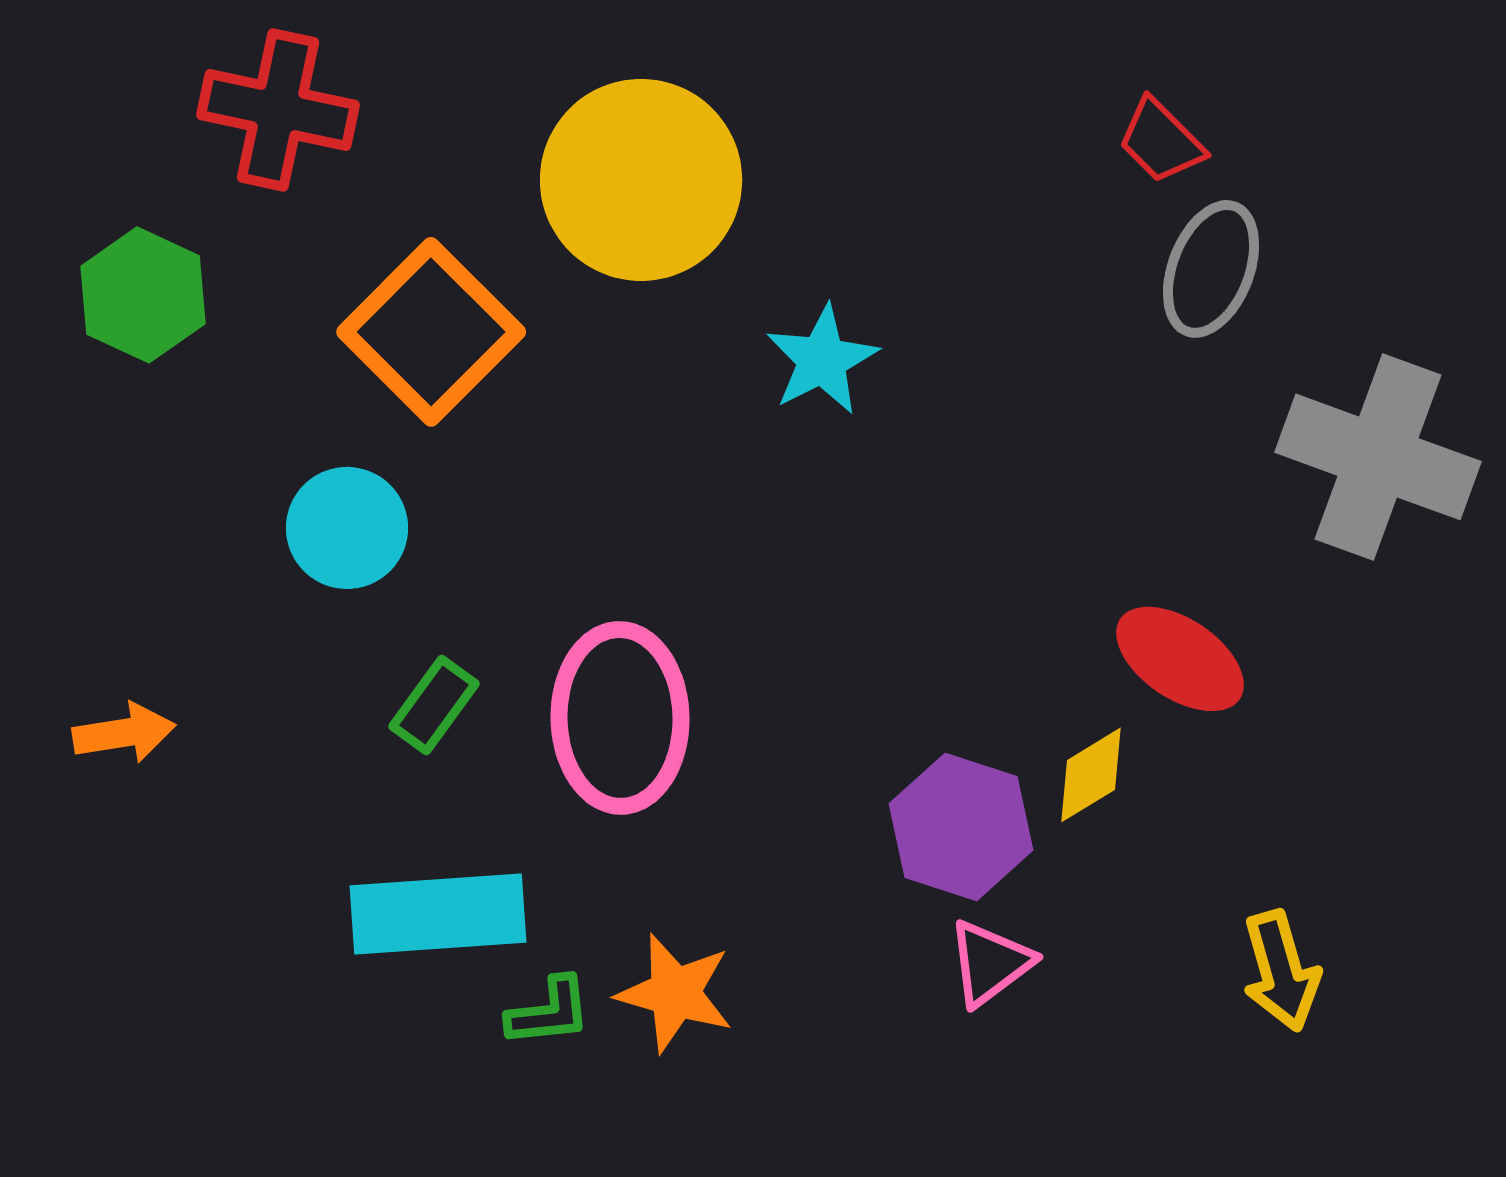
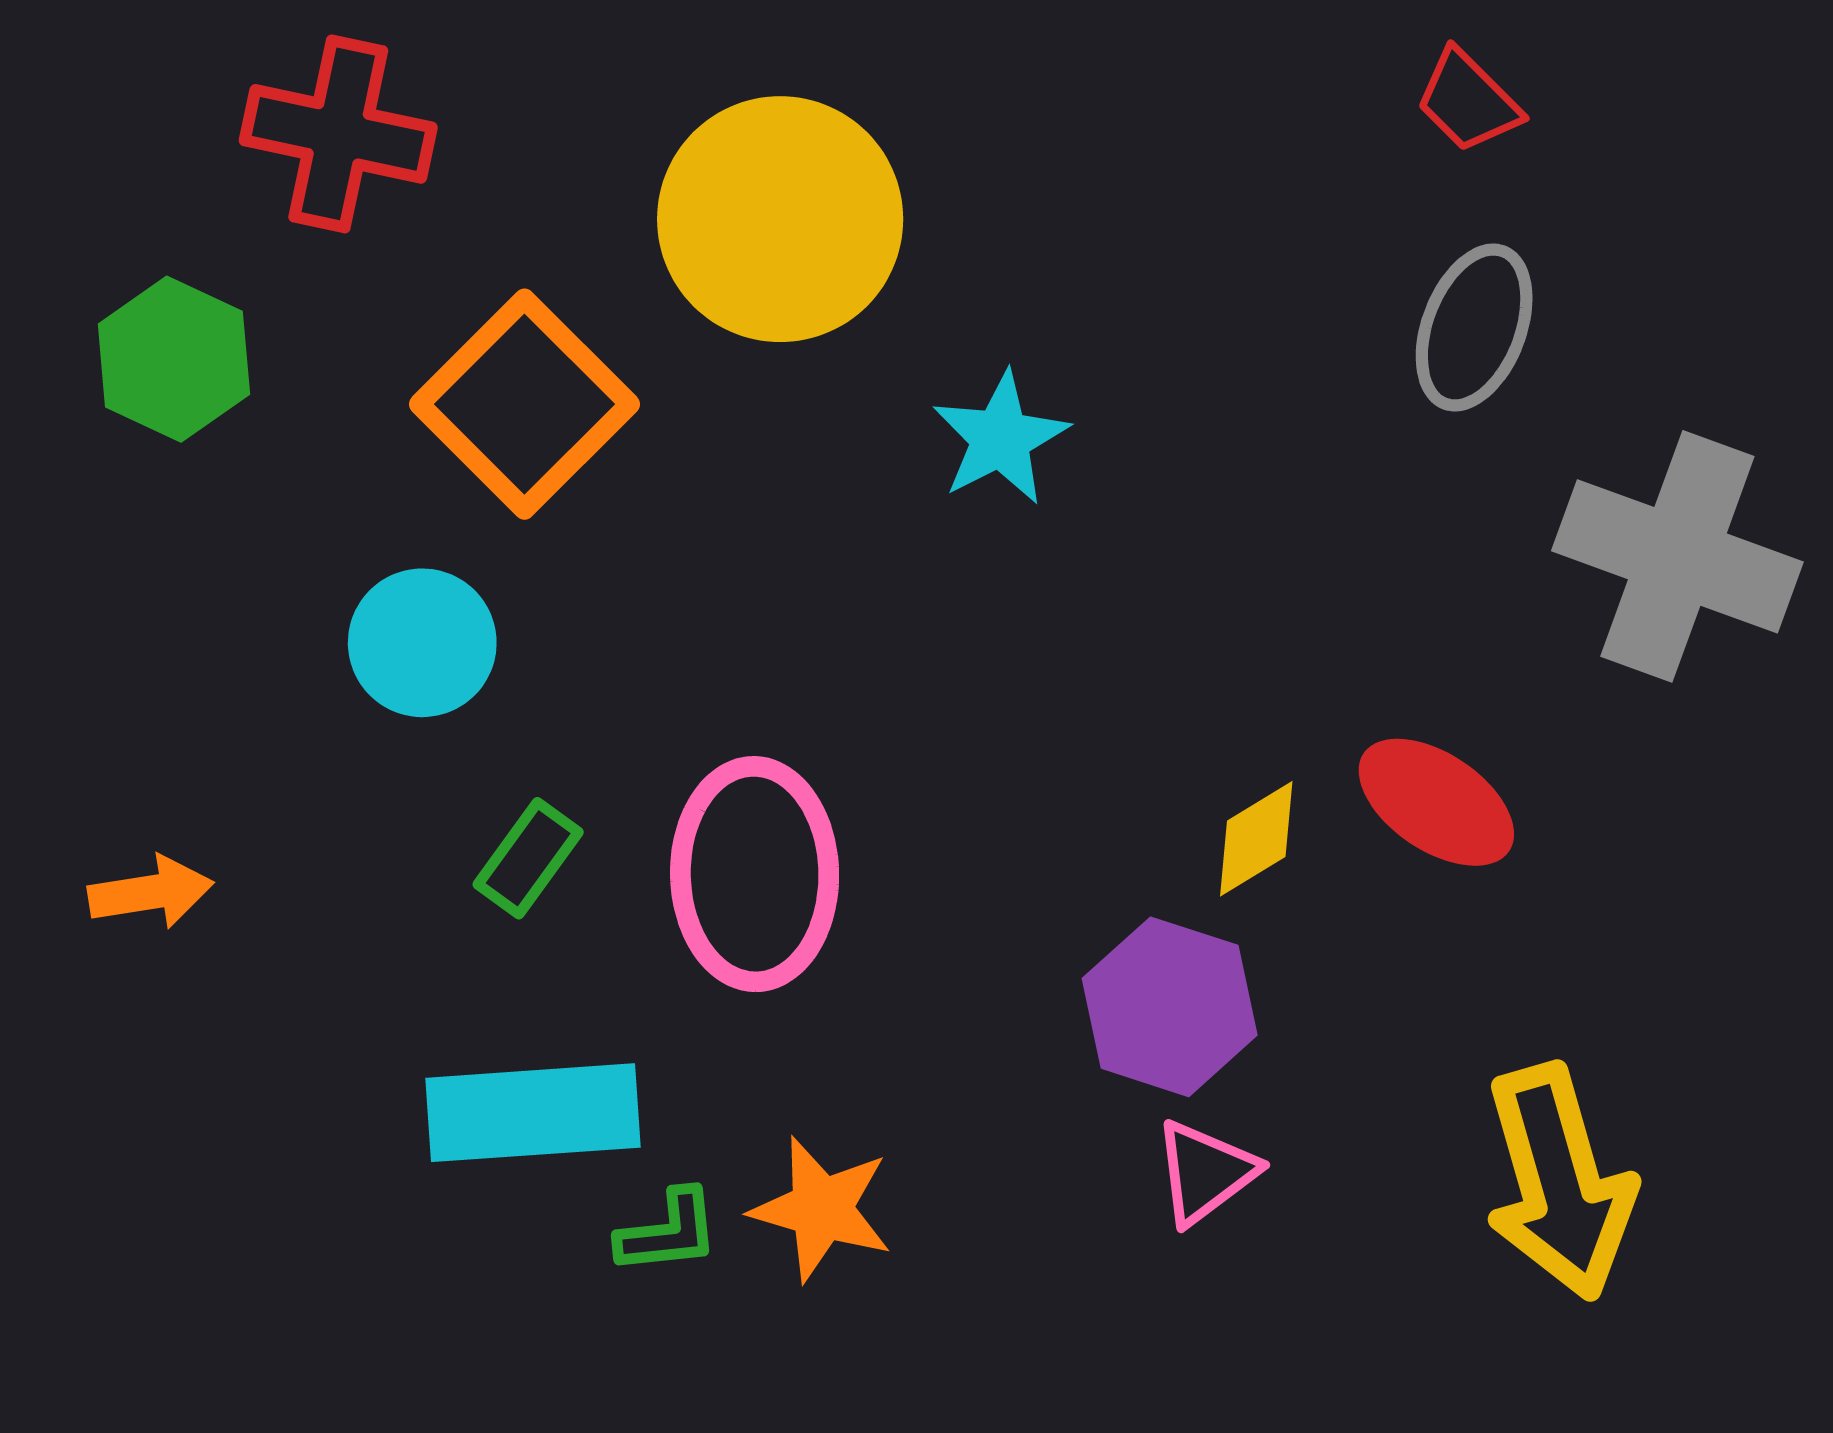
red trapezoid: (1161, 141) -> (1468, 101), moved
yellow diamond: (1091, 775) -> (1256, 839), moved
yellow arrow: (1281, 971) -> (1559, 1182), size x1.6

